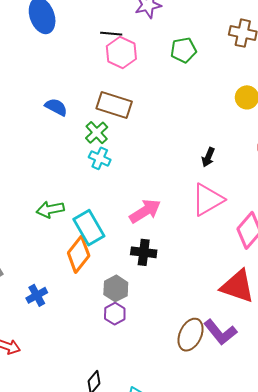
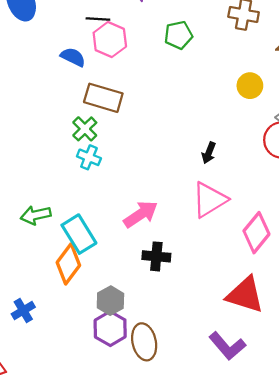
blue semicircle: (56, 107) -> (73, 57), moved
black cross: (144, 252) -> (156, 256), moved
purple hexagon: (115, 314) -> (110, 328), size x1.4
brown ellipse: (191, 335) -> (144, 342), moved, turned -36

